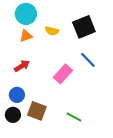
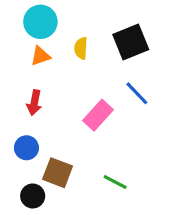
yellow semicircle: (52, 31) -> (81, 48), turned 80
red arrow: (22, 66) -> (34, 103), turned 133
black circle: (13, 115) -> (33, 196), moved

